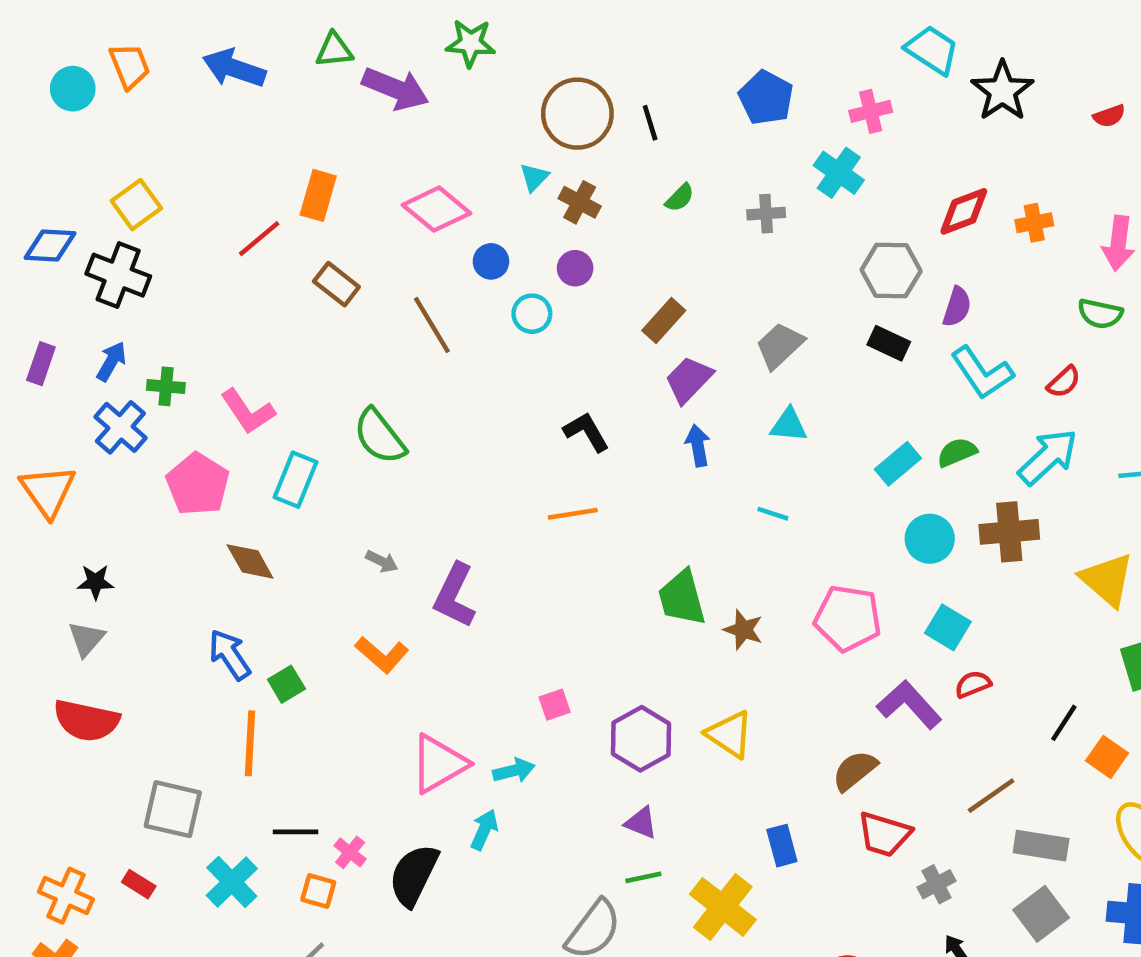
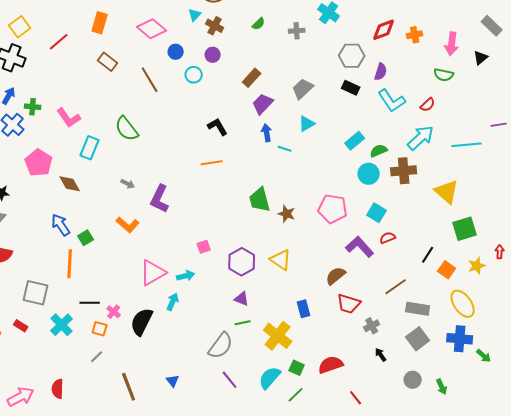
red line: (259, 239) -> (59, 42), moved
cyan triangle: (789, 425) -> (307, 124), turned -36
green semicircle: (957, 452) -> (379, 151), moved
pink pentagon: (198, 484) -> (39, 163), moved
cyan line: (773, 514) -> (285, 149), moved

